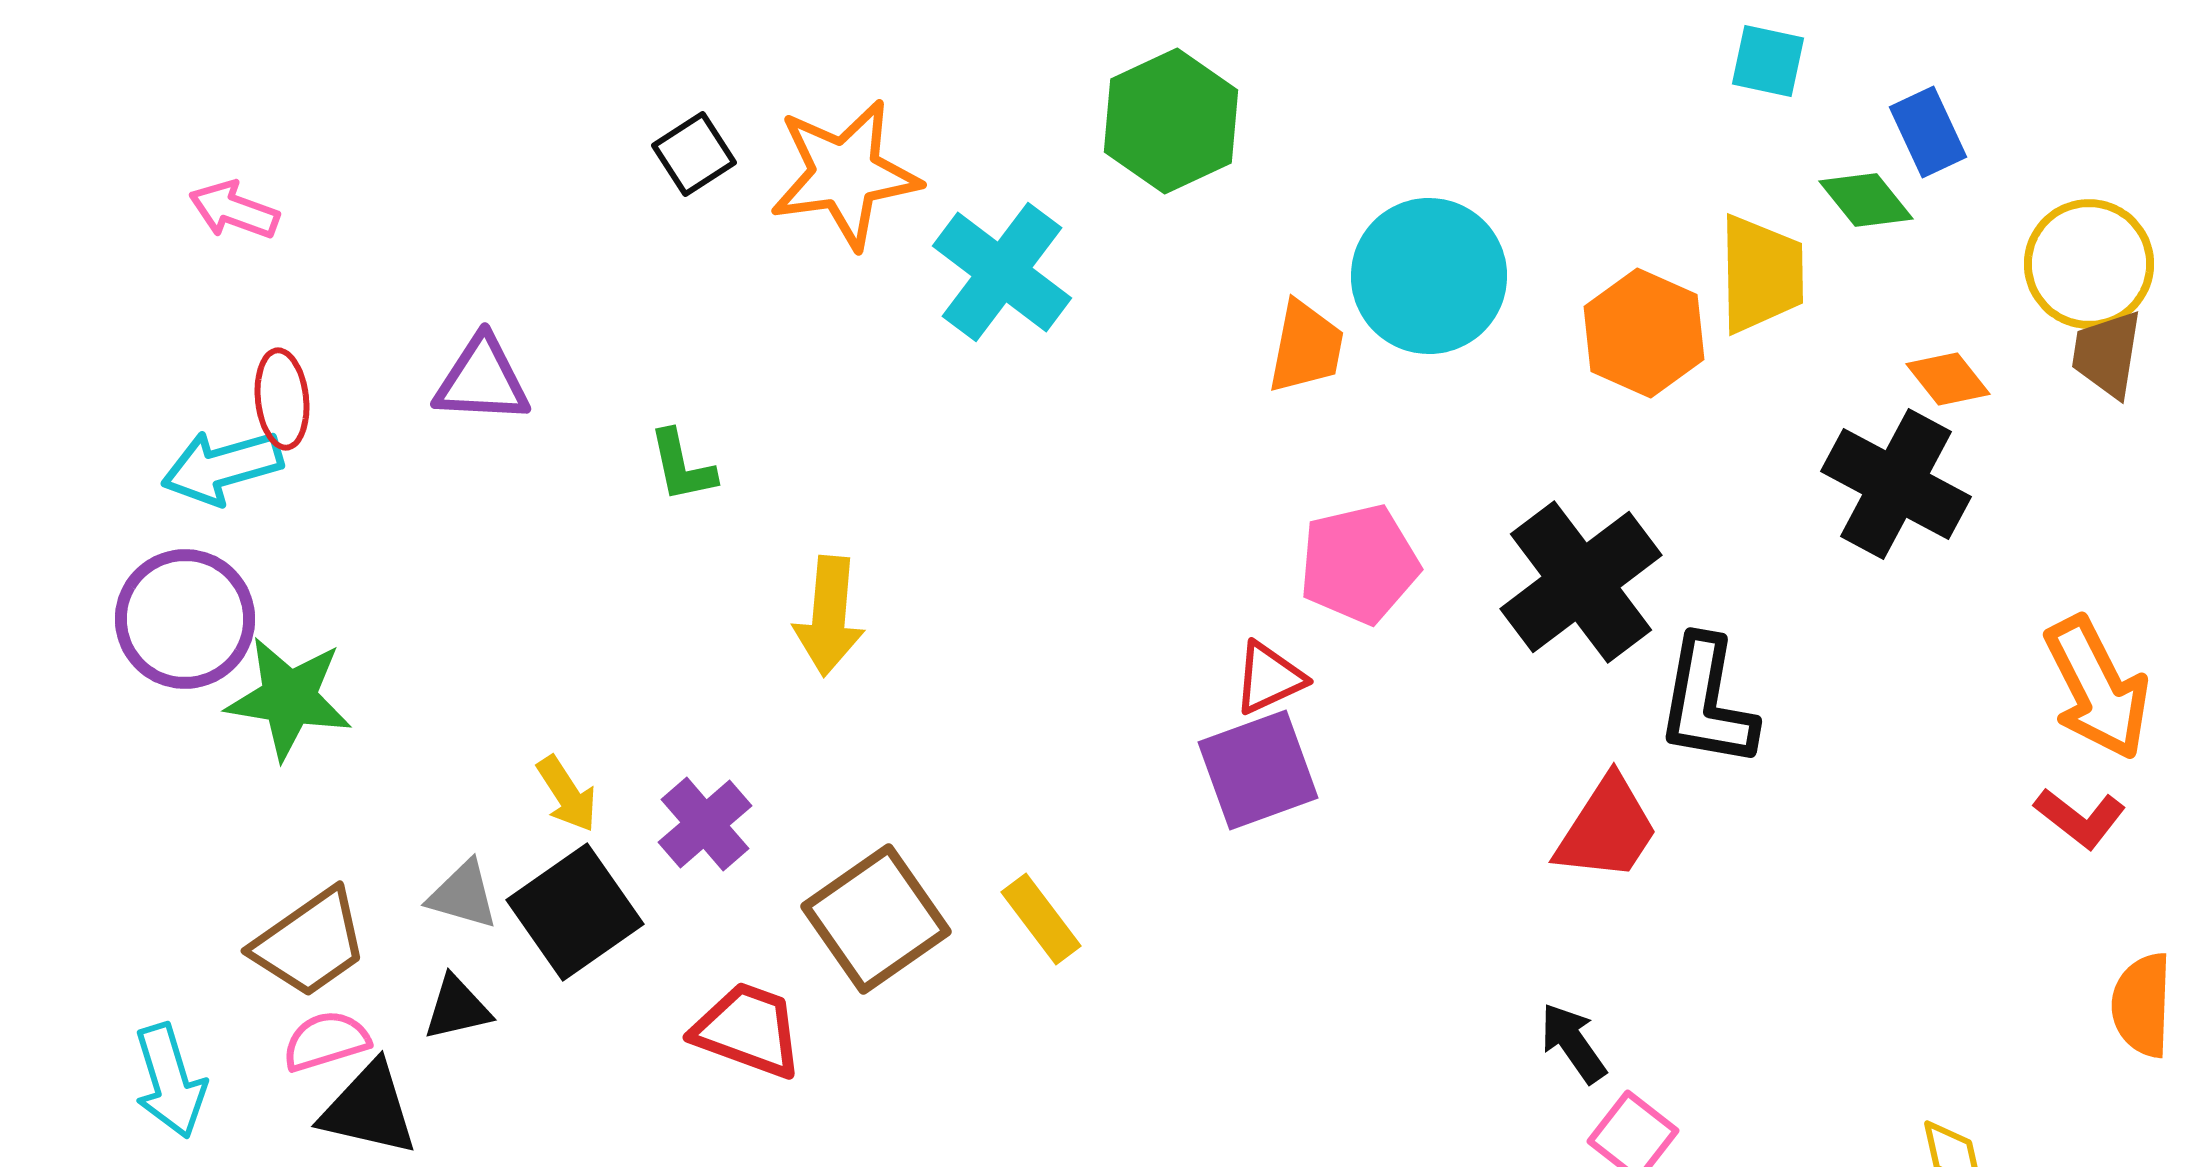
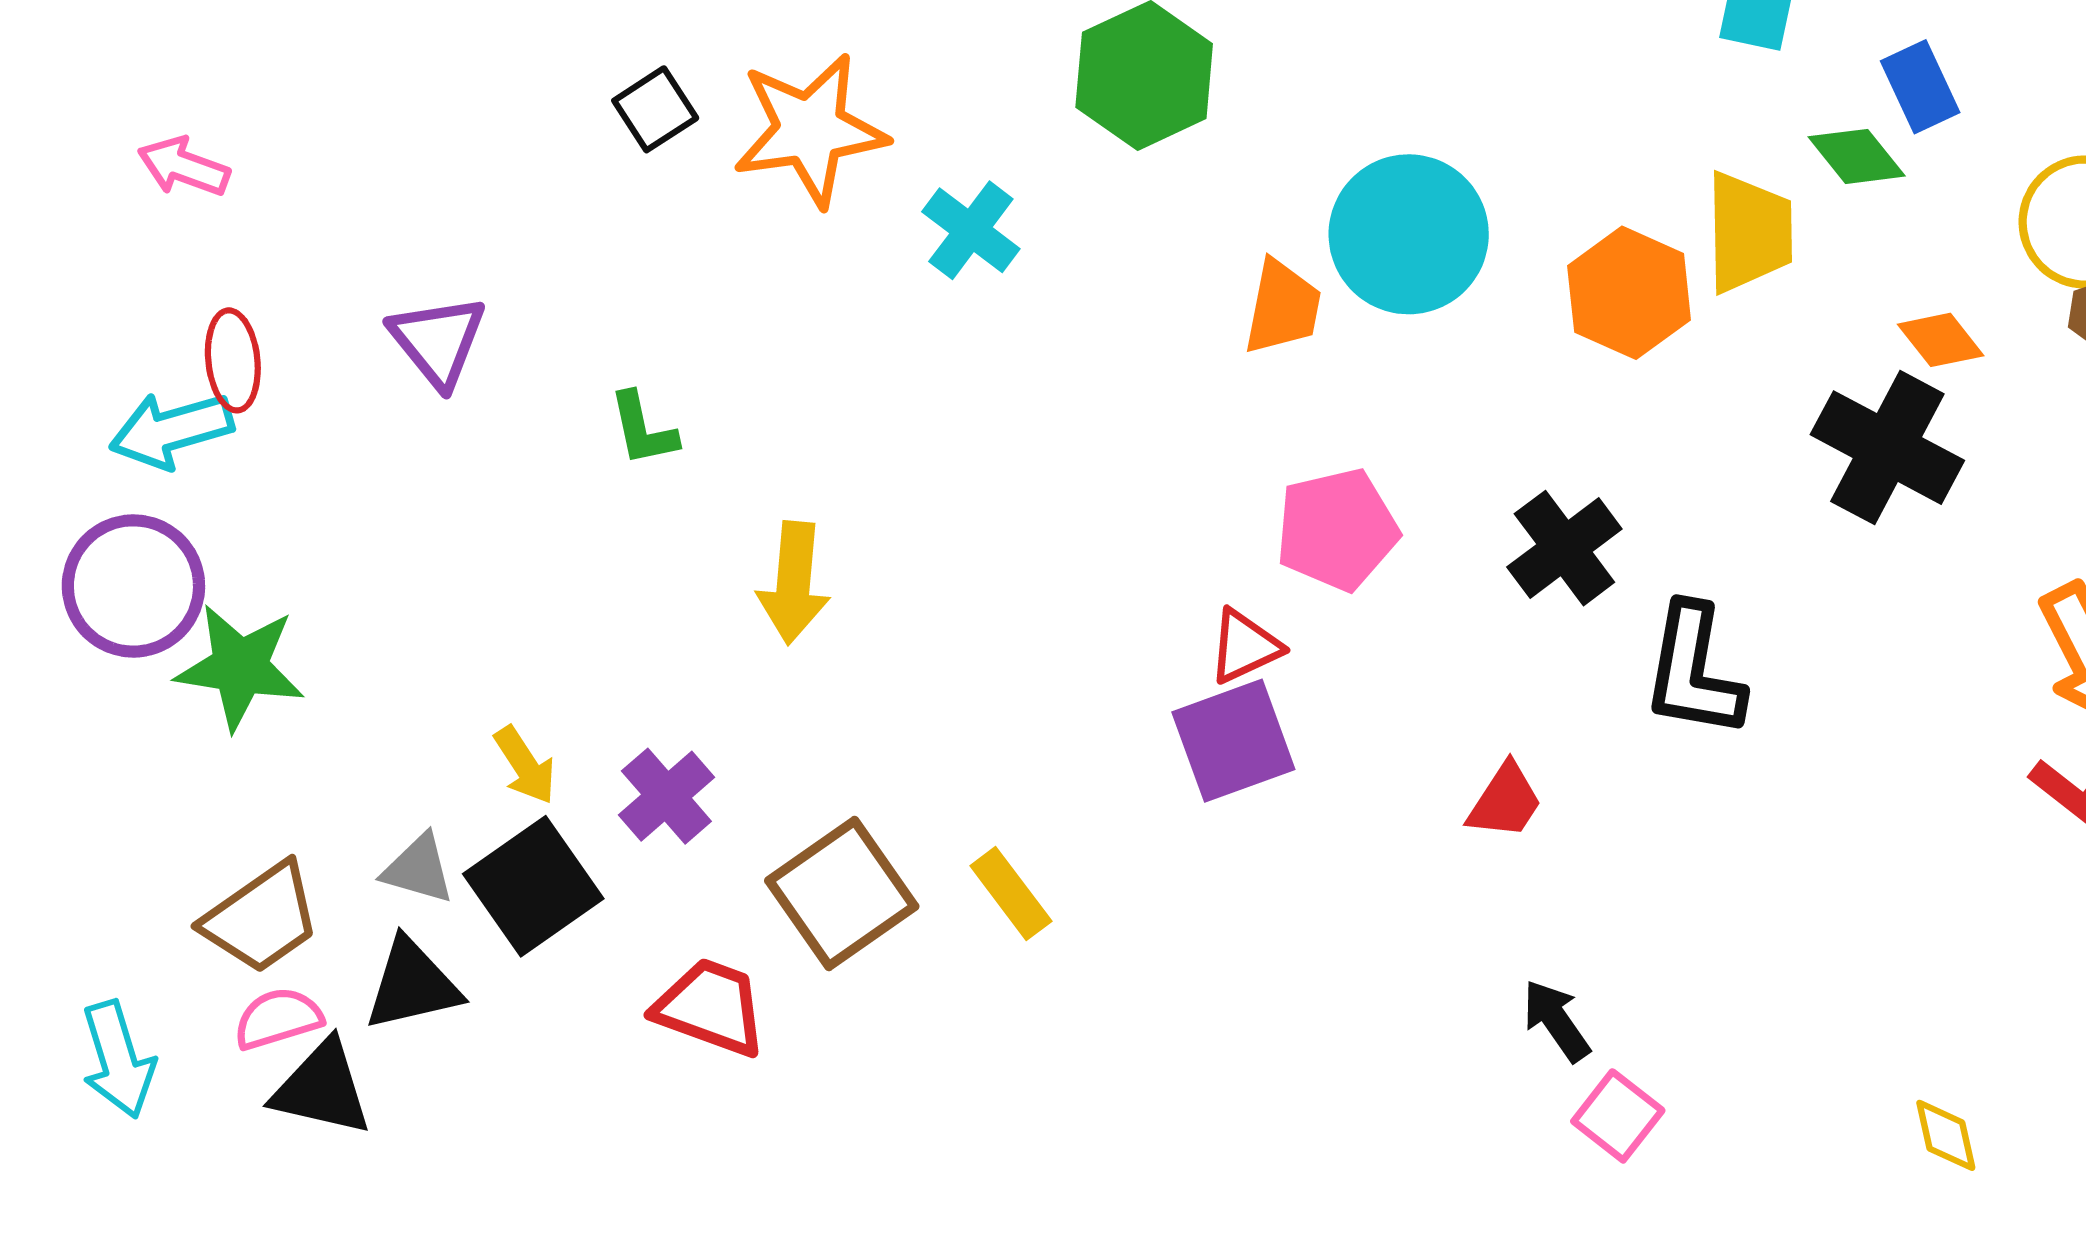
cyan cross: (1002, 272) -> (971, 230), size x0.7
purple triangle: (482, 380) -> (438, 341), turned 48
black cross: (1581, 582) -> (1564, 548), size x0.7
red trapezoid: (1607, 829) -> (1505, 801), moved, size x0.7
black triangle: (457, 1008) -> (412, 985), size x1.4

